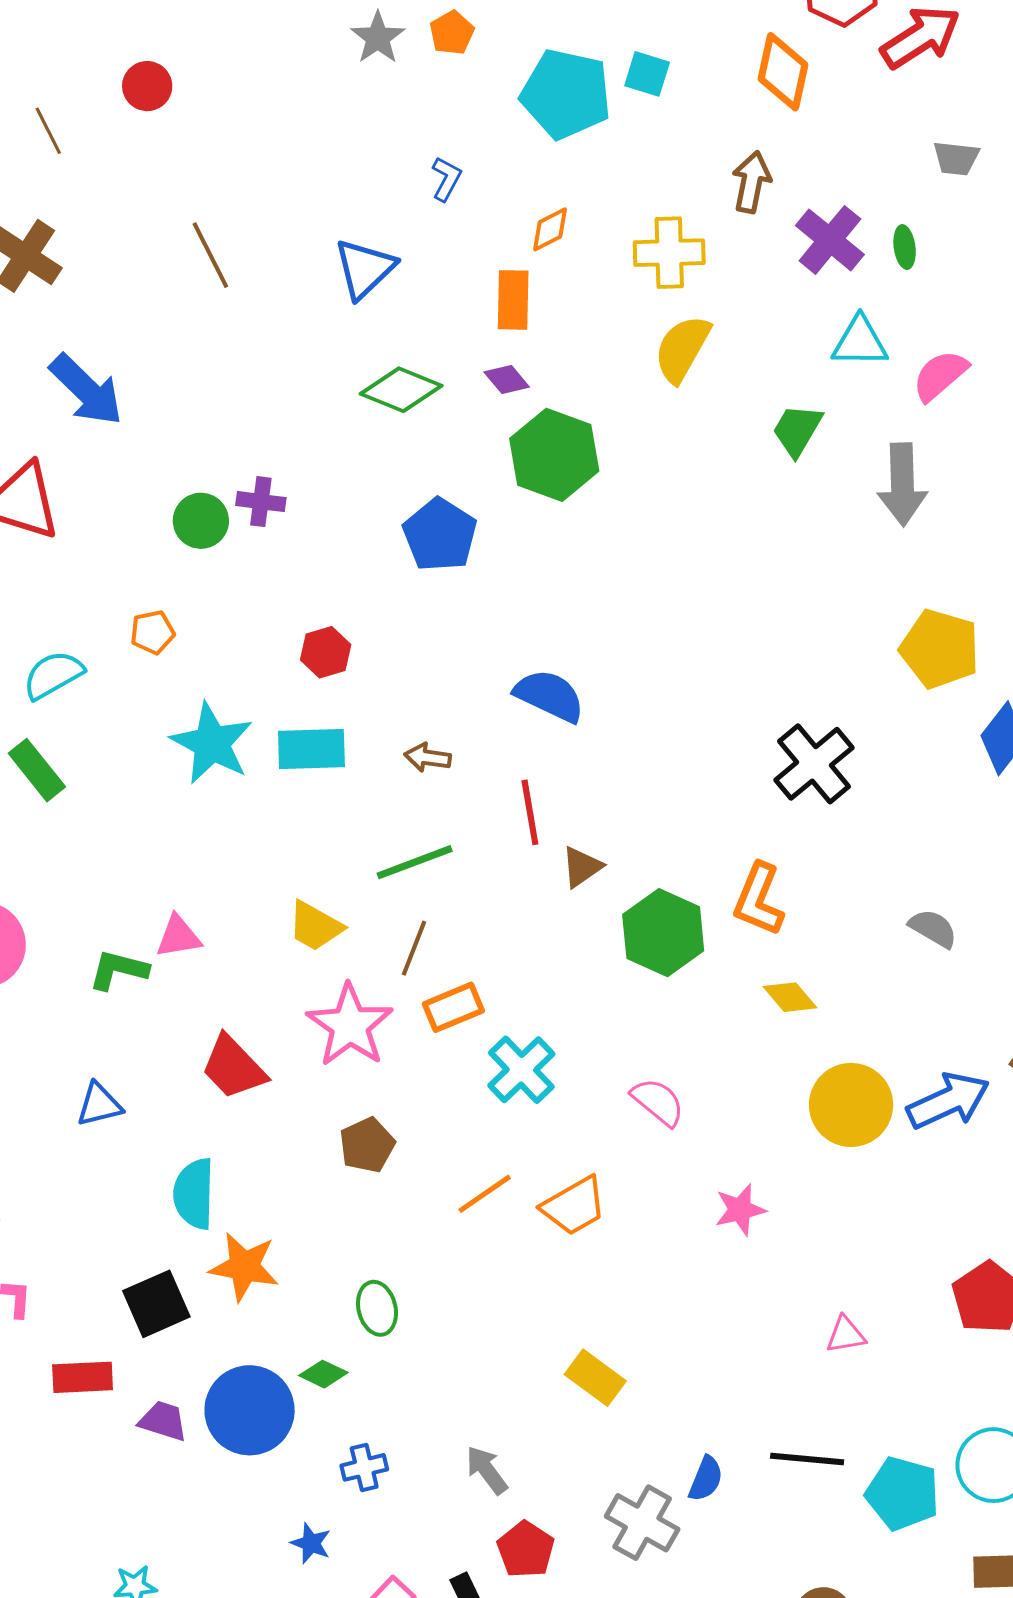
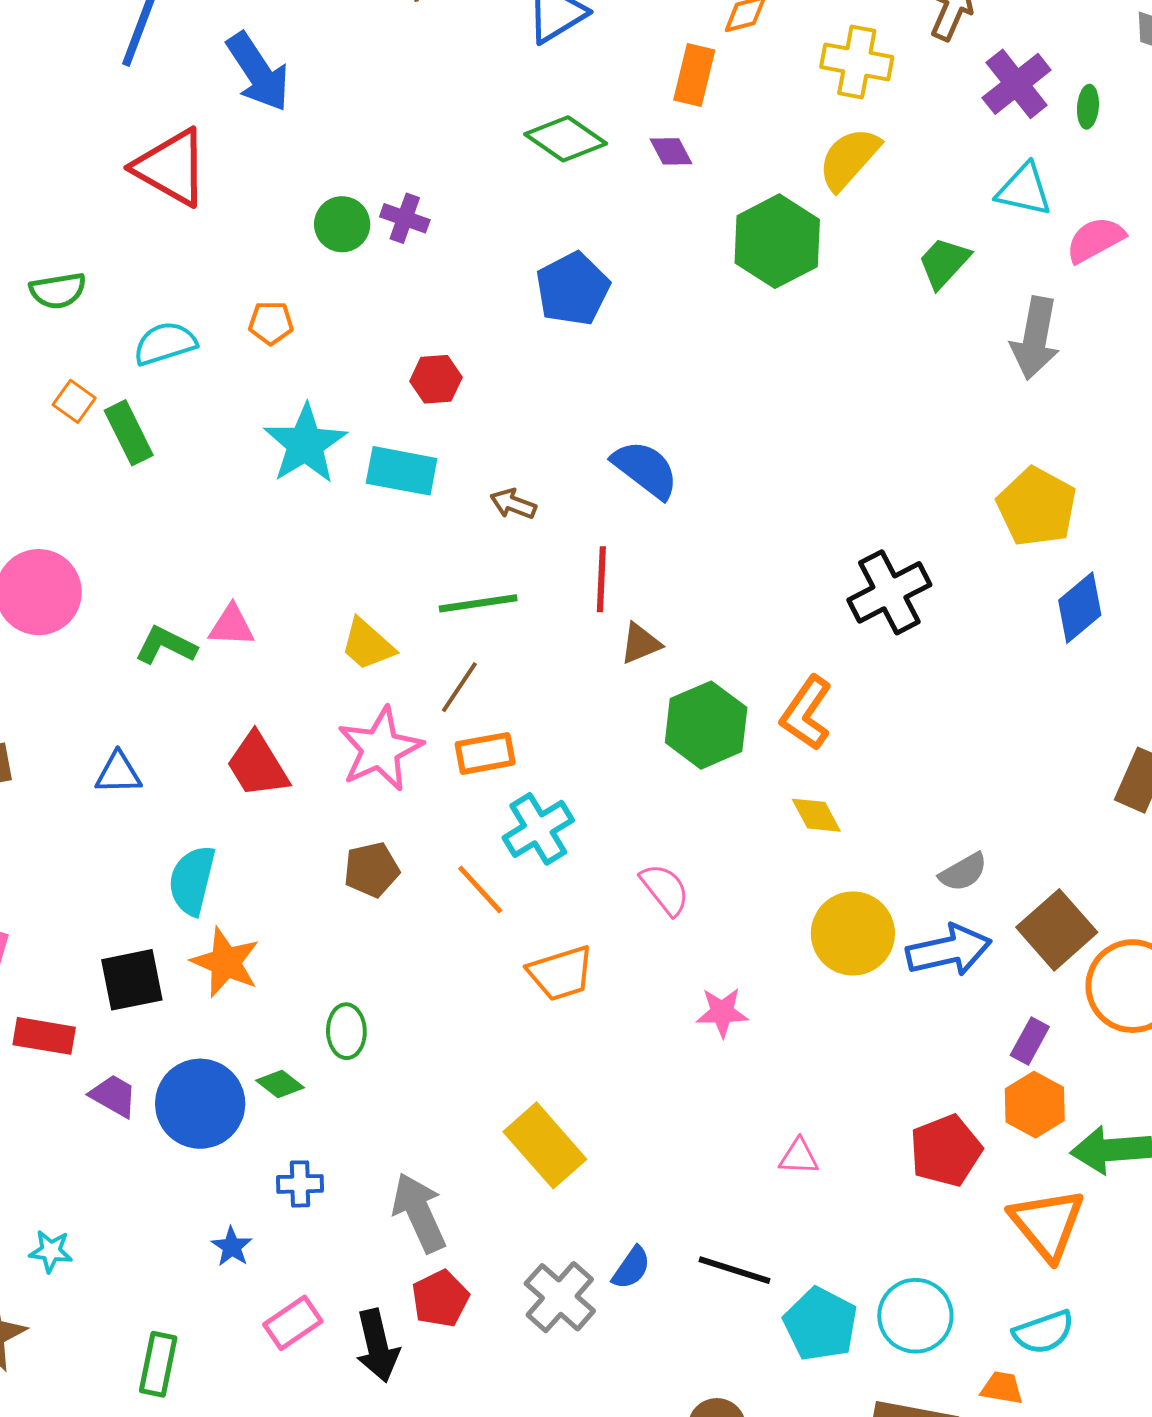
green hexagon: (554, 455) -> (777, 241), moved
gray semicircle: (933, 928) -> (963, 872), moved, turned 108
orange line: (485, 1194) -> (480, 889), moved, turned 70
yellow rectangle: (595, 1378) -> (545, 1145), size x1.4
gray arrow: (487, 1470) -> (419, 1213), size x1.5

